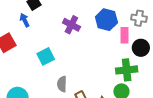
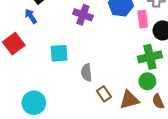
cyan square: (46, 56) -> (59, 53), turned 30
gray semicircle: (62, 84) -> (86, 73), moved

